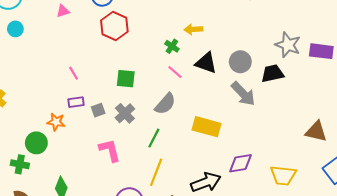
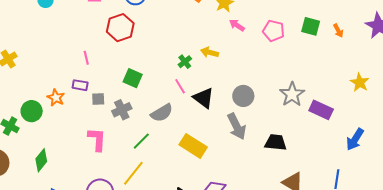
red hexagon: (114, 26) -> (120, 28), moved
black triangle: (206, 63) -> (204, 98), moved
black trapezoid: (272, 73) -> (276, 142), moved

